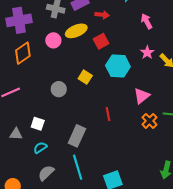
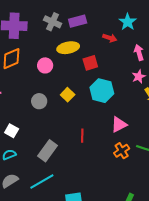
red arrow: (102, 15) -> (110, 38), moved
pink circle: (53, 40) -> (45, 65), moved
pink star: (147, 52) -> (139, 77), moved
cyan line: (78, 167) -> (42, 181), turned 65

